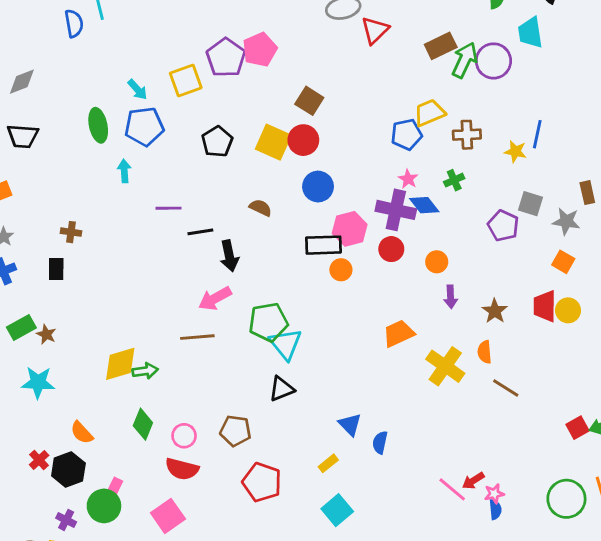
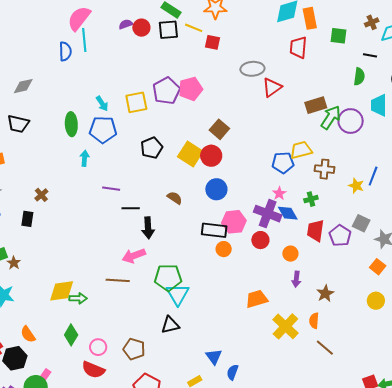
brown cross: (71, 232) -> (41, 195), turned 32
red trapezoid: (545, 306) -> (315, 230), moved

